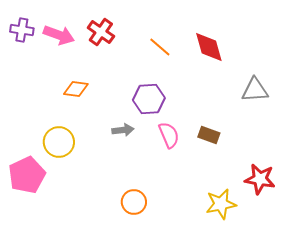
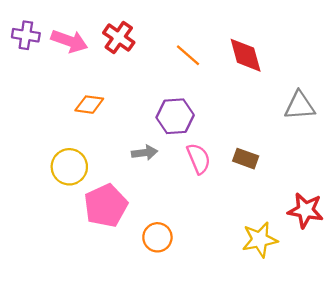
pink pentagon: (27, 175) -> (106, 206), moved

